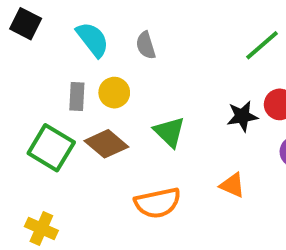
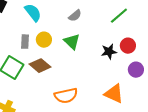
gray semicircle: (146, 45) -> (75, 16), moved, turned -112
green triangle: (169, 132) -> (72, 42), moved
orange triangle: (232, 185) -> (114, 94), moved, size x1.5

